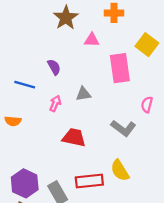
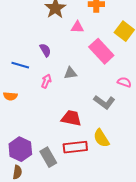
pink rectangle: (120, 68) -> (101, 51), turned -35
pink semicircle: (147, 105) -> (124, 82), turned 96
red trapezoid: (74, 138) -> (71, 118), moved

